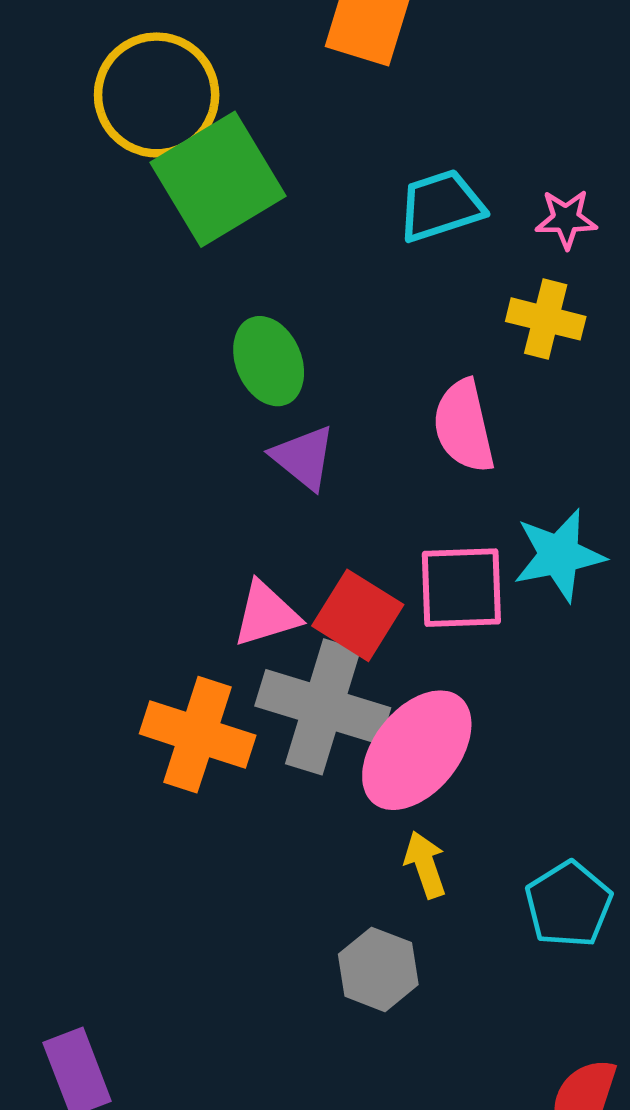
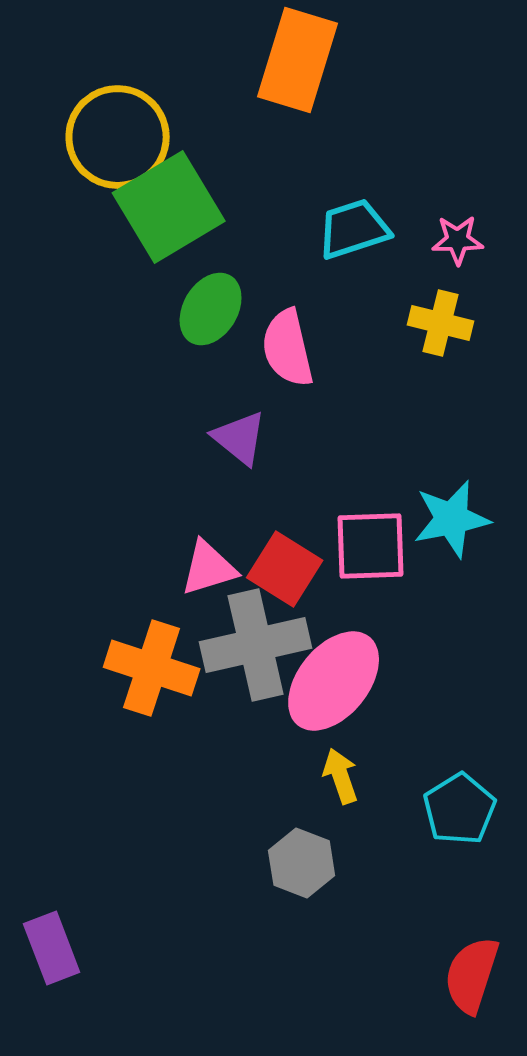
green ellipse: (269, 361) -> (211, 309), moved, turned 54
pink semicircle: (464, 426) -> (288, 348), moved
gray cross: (323, 707) -> (256, 645), turned -30

